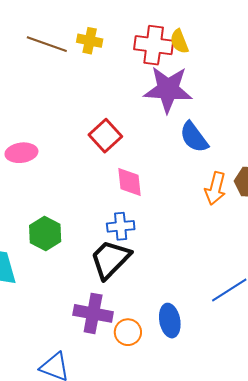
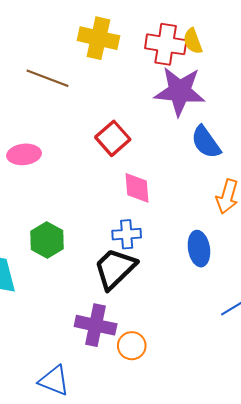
yellow cross: (90, 41) -> (98, 38), size x1.5
brown line: (47, 44) -> (48, 78), moved
blue ellipse: (170, 321) -> (199, 249), moved

